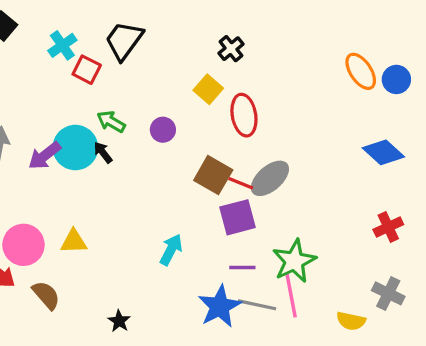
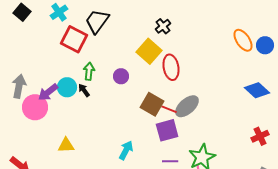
cyan cross: (62, 45) -> (59, 12), moved
red square: (87, 70) -> (74, 39), size x1.5
yellow square: (208, 89) -> (149, 51), size x1.4
green arrow: (111, 122) -> (89, 71), turned 66
cyan circle: (75, 148) -> (67, 87), size x0.7
pink circle: (23, 245) -> (35, 107), moved

